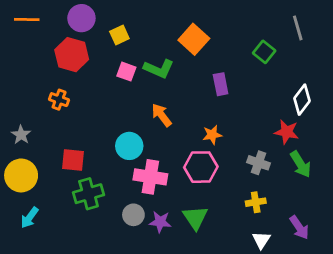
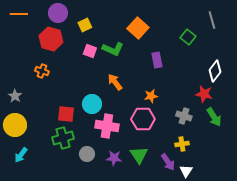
red square: (73, 160) -> (66, 114), moved
gray circle: (133, 215) -> (87, 154), moved
purple arrow: (299, 227) -> (168, 162), moved

